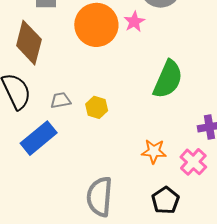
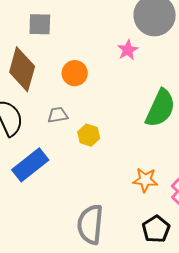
orange circle: (96, 25) -> (75, 73), moved, size x0.6
gray trapezoid: (61, 100) -> (58, 115), moved

